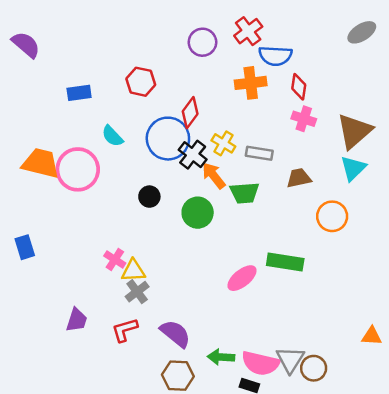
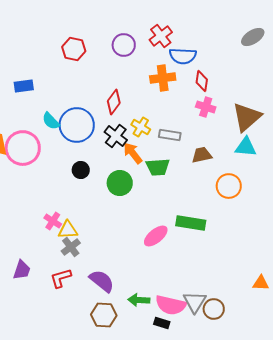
red hexagon: (141, 82) -> (74, 49), moved
blue circle: (168, 139) -> (77, 125), moved
cyan triangle: (353, 168) -> (246, 147), turned 50

